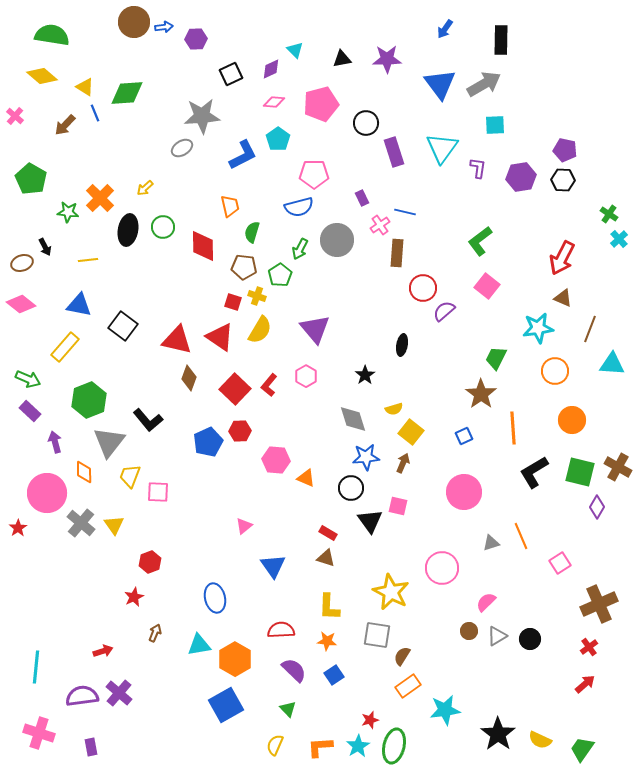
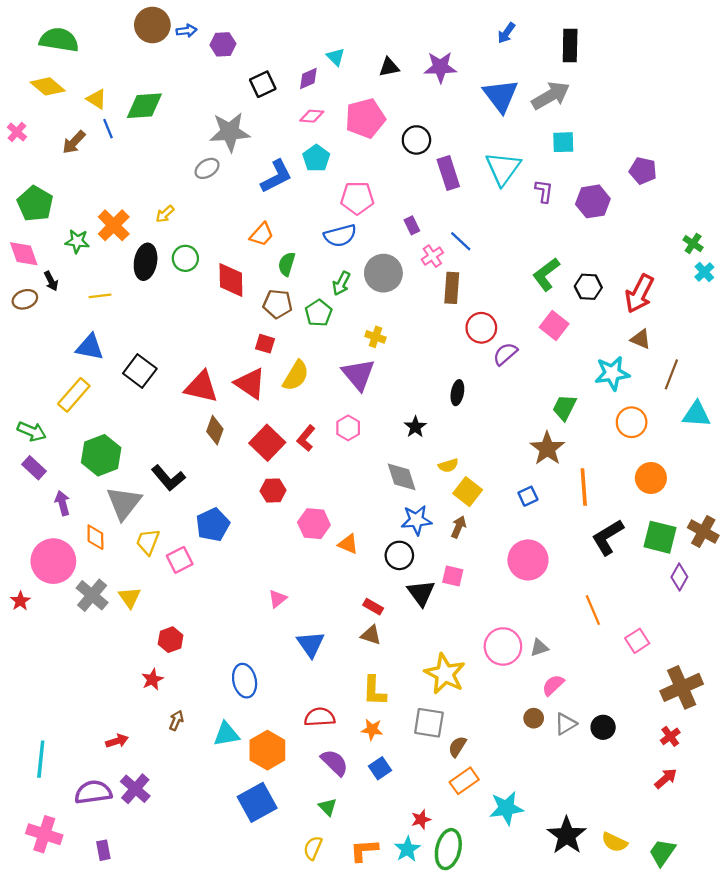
black hexagon: (563, 180) -> (588, 287), moved
orange trapezoid: (230, 206) -> (262, 234), turned 55
blue line: (405, 212) -> (461, 241), turned 30
yellow cross: (257, 296) -> (375, 337), moved
pink diamond: (21, 304) -> (24, 254), moved, turned 32
blue pentagon: (208, 442) -> (213, 525), moved
pink square: (158, 492) -> (180, 560), turned -30
gray triangle: (491, 543) -> (539, 648), moved

